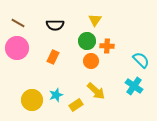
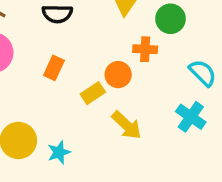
green circle: (87, 41) -> (171, 19), moved
cyan star: (56, 95) -> (59, 152), moved
yellow rectangle: (76, 105) -> (93, 93), moved

